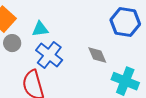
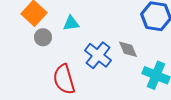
blue cross: (49, 55) -> (98, 55), moved

